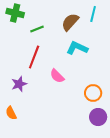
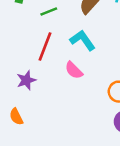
cyan L-shape: (77, 48) -> (83, 40), moved, turned 30

